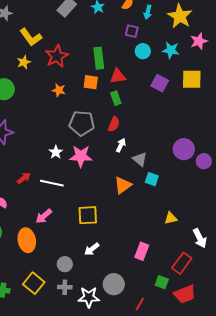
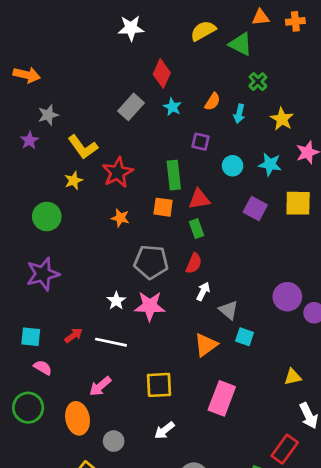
yellow star: (180, 16) -> (282, 119), size x0.7
purple square: (132, 31) -> (200, 142), moved
yellow triangle: (171, 218) -> (293, 377), moved
pink rectangle: (142, 251) -> (222, 398), moved, size x1.4
gray circle: (65, 264) -> (114, 441), moved

